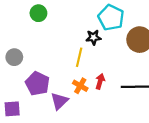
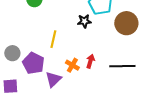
gray circle: (14, 57) -> (12, 53), moved
yellow line: (79, 57) -> (53, 39), moved

